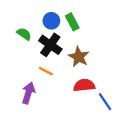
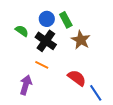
brown star: (79, 57) -> (81, 40), moved
red semicircle: (84, 85) -> (77, 78), turned 42

